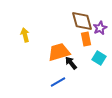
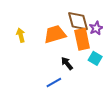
orange rectangle: (86, 39) -> (82, 39), size x1.5
orange trapezoid: (59, 52) -> (55, 34), moved

